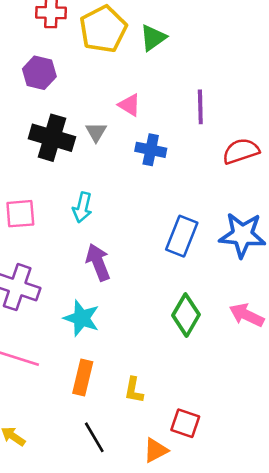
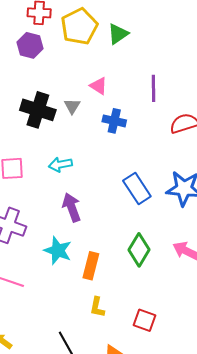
purple hexagon: (39, 73) -> (30, 45), moved
cyan arrow: (82, 207) -> (60, 165), turned 65
blue rectangle: (182, 236) -> (137, 189), turned -56
orange rectangle: (83, 378) -> (91, 266), moved
red square: (185, 423) -> (144, 320), moved

